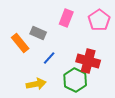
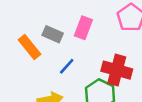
pink rectangle: (66, 18) -> (83, 28), moved

